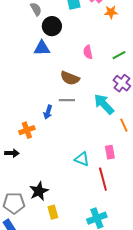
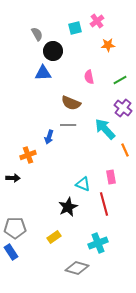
orange star: (111, 12) -> (108, 45), moved
black star: (39, 191) -> (68, 207), moved
yellow rectangle: (53, 212) -> (54, 237), turned 72

